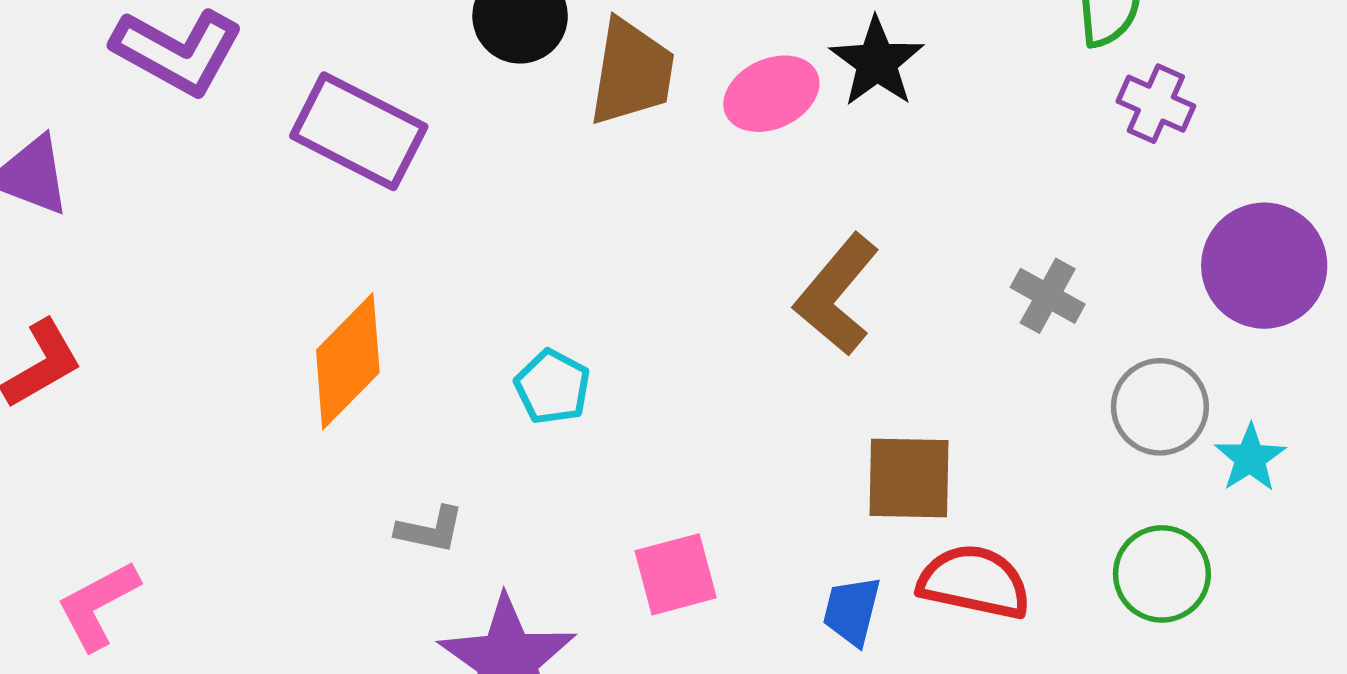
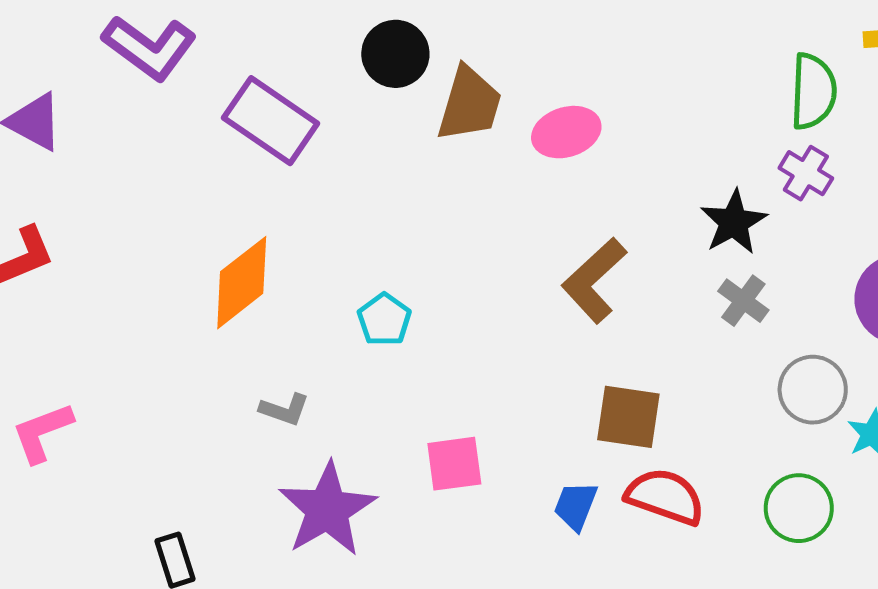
black star: (877, 62) -> (734, 222), moved
purple cross: (1156, 104) -> (806, 173), moved

